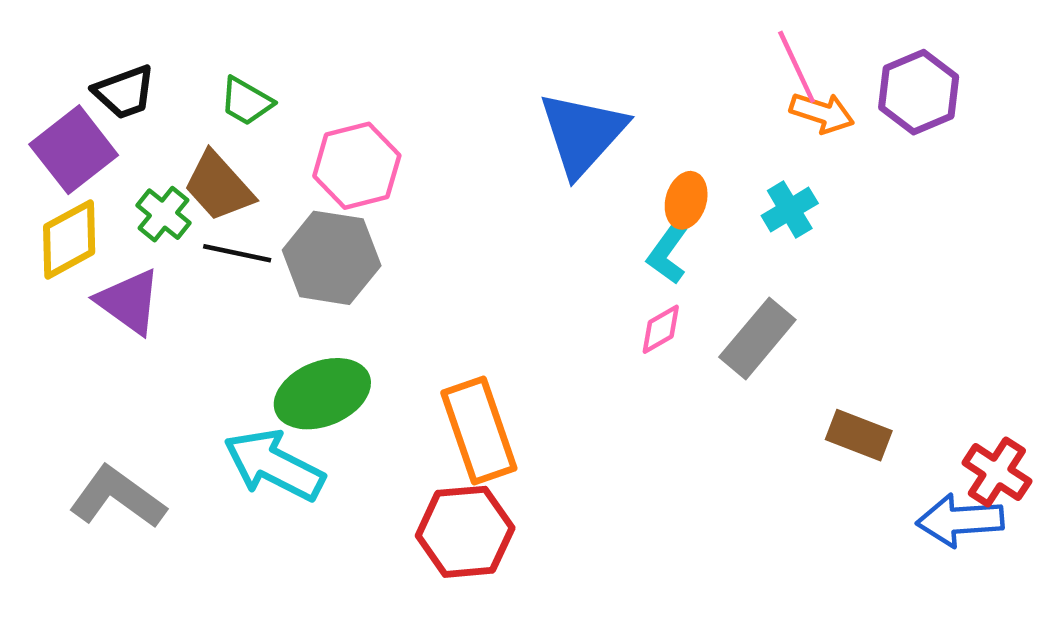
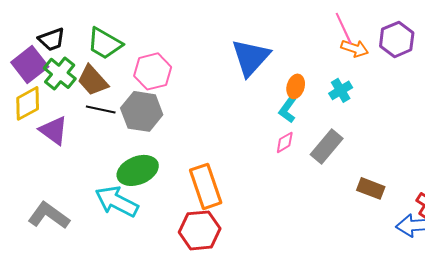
green trapezoid: (246, 101) -> (105, 43), size x1.5
green cross: (163, 214) -> (60, 73), moved, size x1.4

